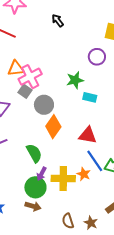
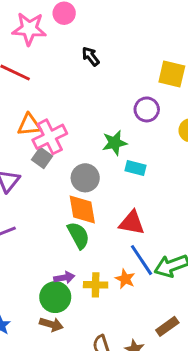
gray circle: (44, 105) -> (85, 178), moved
orange diamond: (53, 127) -> (82, 210), turned -45
green semicircle: (34, 153) -> (78, 235), moved
purple arrow: (42, 174) -> (64, 278), turned -128
yellow cross: (63, 178) -> (96, 285), size x0.7

